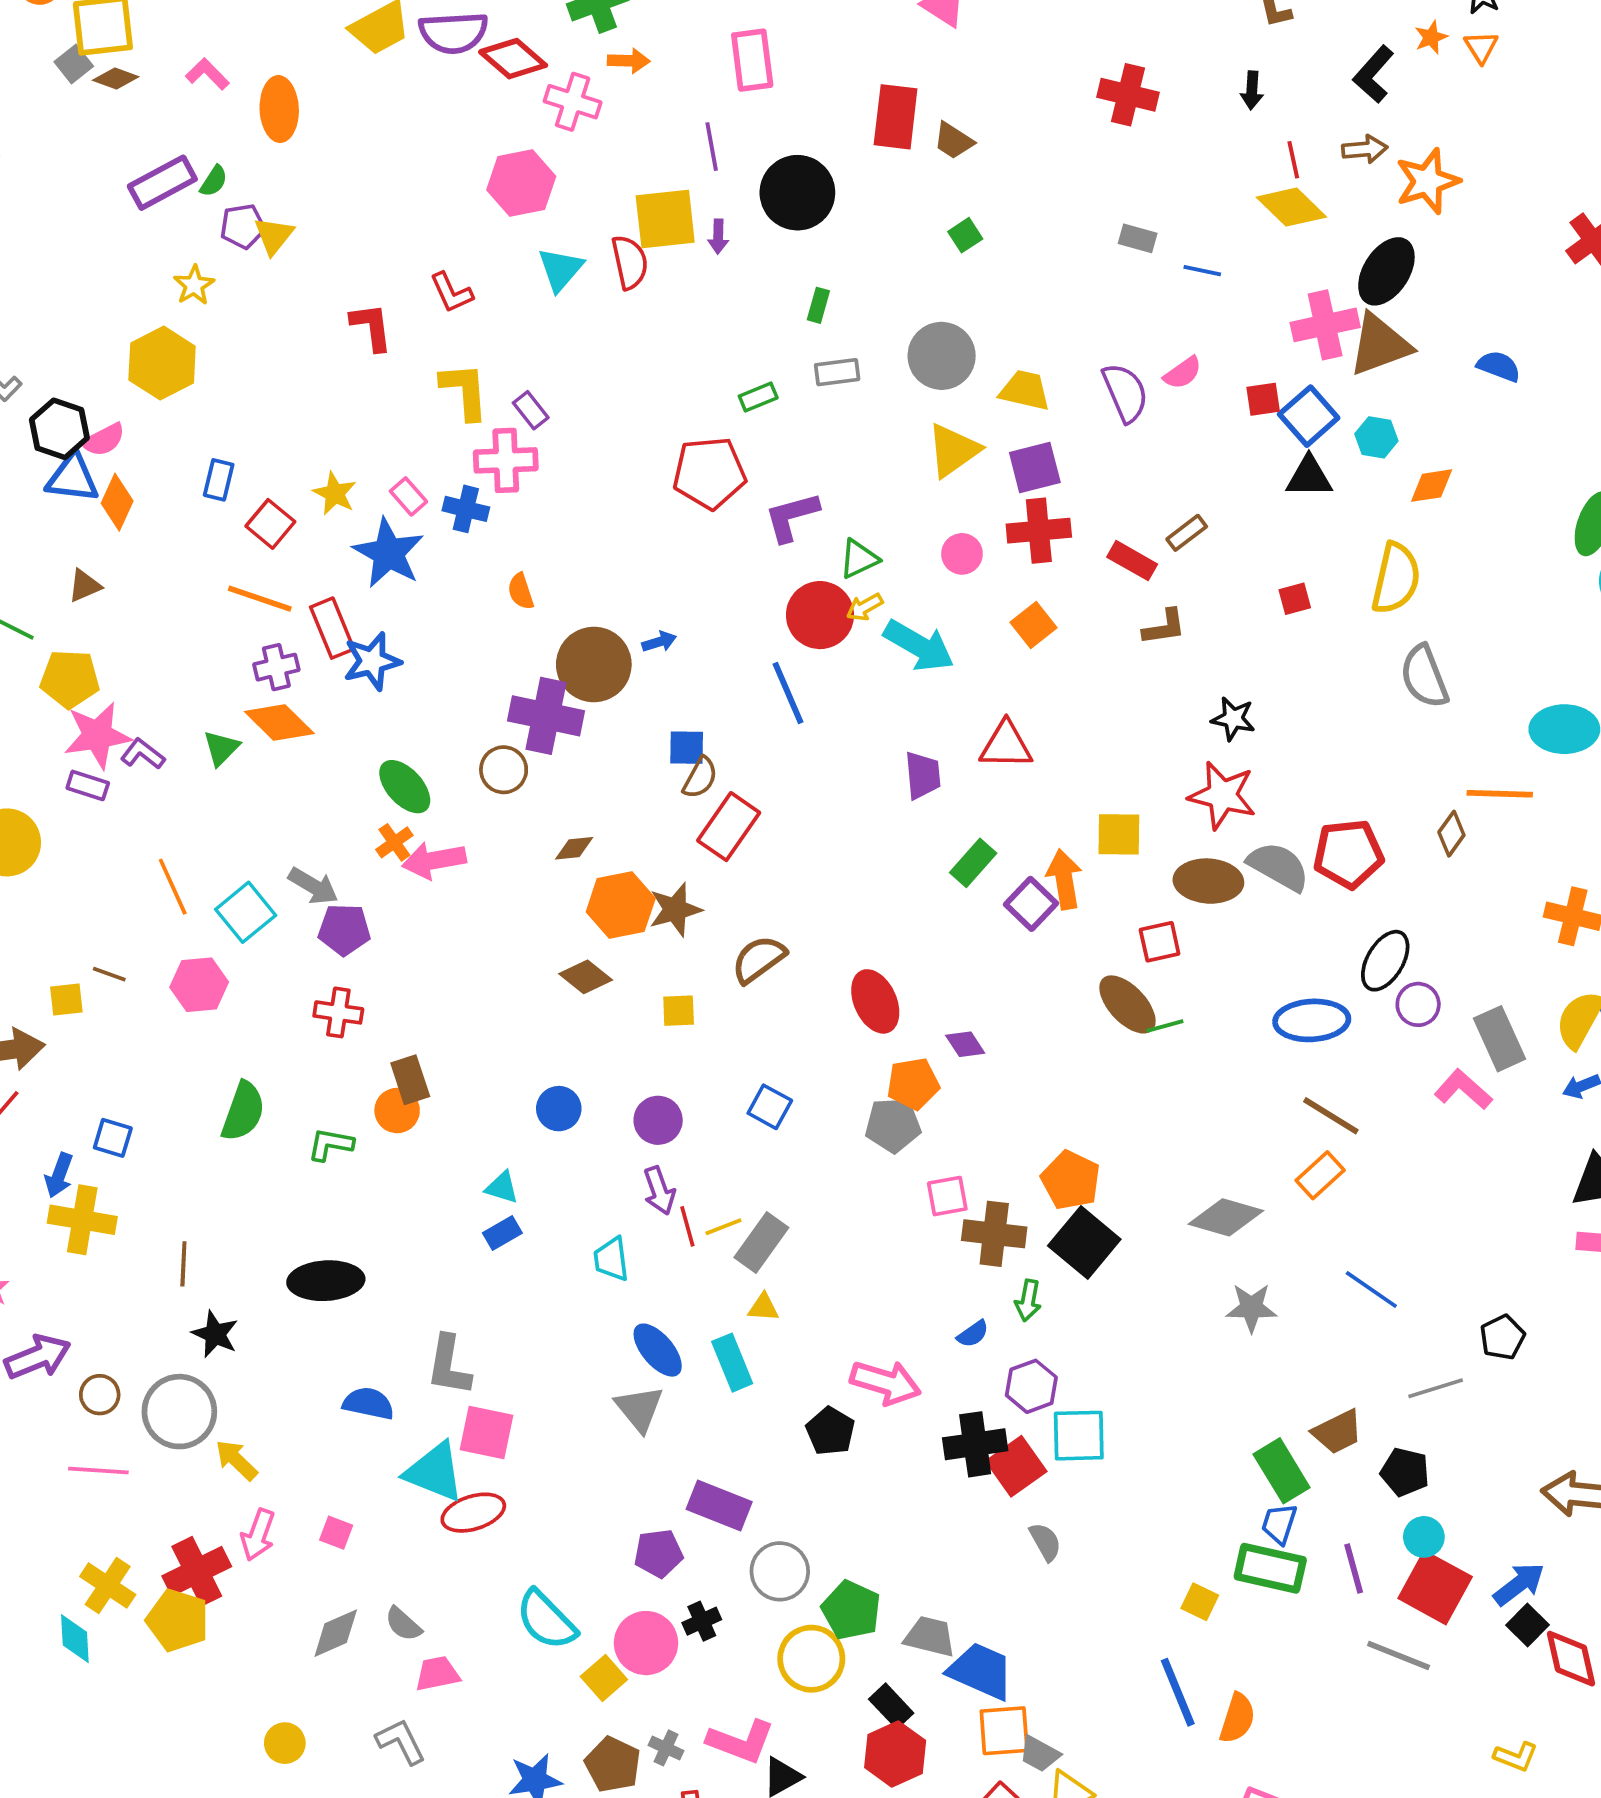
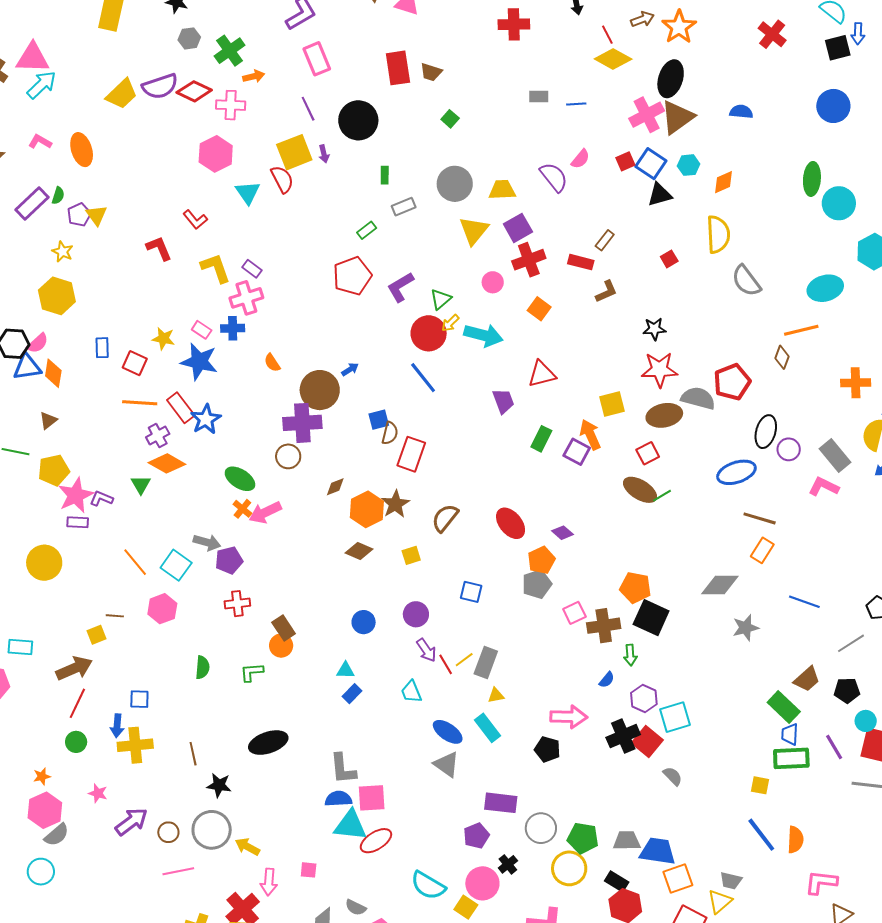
green semicircle: (243, 1111) -> (202, 667), size x0.7
blue semicircle: (368, 1403) -> (338, 799), moved
gray trapezoid: (1039, 1754) -> (731, 881), moved

